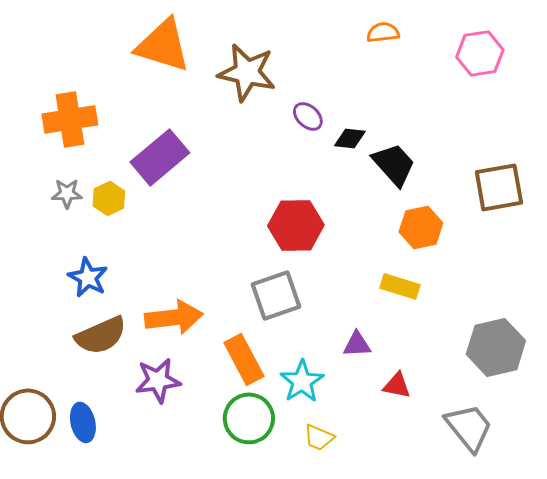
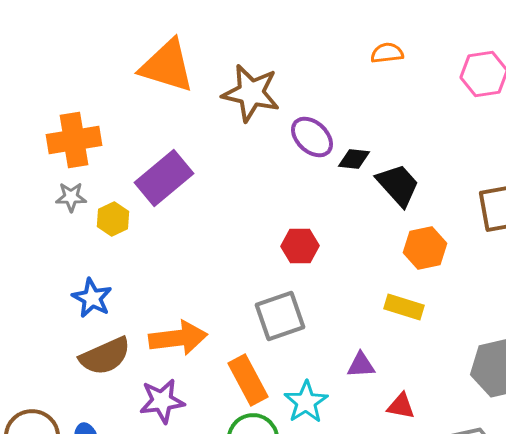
purple ellipse: (308, 116) -> (312, 137), size x1.4
gray star: (67, 193) -> (71, 197), moved
red hexagon: (296, 225) -> (300, 246), size x0.7

